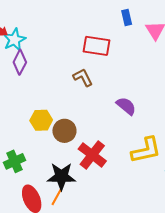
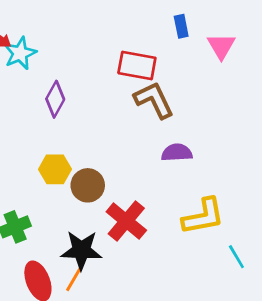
purple diamond: (20, 62) -> (55, 99), moved
brown L-shape: (83, 78) -> (154, 100), moved, size x1.4
purple semicircle: (126, 106) -> (177, 153), turned -45

